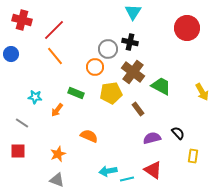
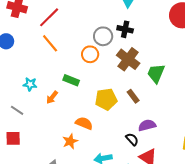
green trapezoid: (161, 86) -> (156, 73), turned -95
yellow pentagon: (111, 93) -> (106, 99), moved
black semicircle: (178, 133) -> (132, 139), moved
orange star: (58, 154) -> (70, 141), moved

